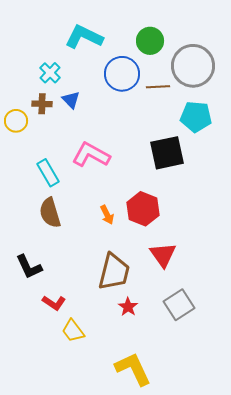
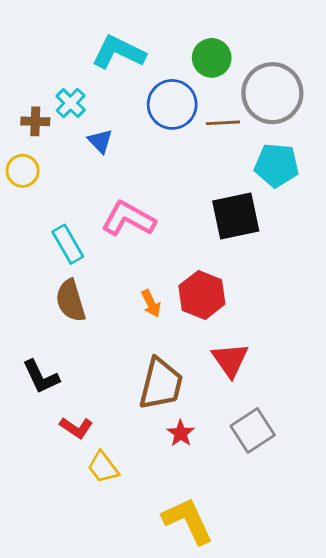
brown cross: (42, 104) -> (35, 121), moved

